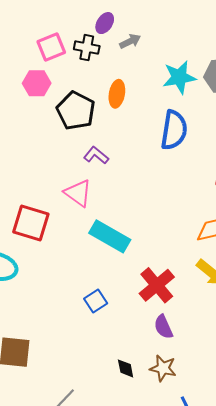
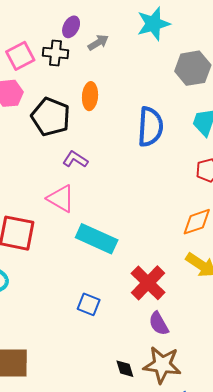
cyan star: (179, 77) -> (153, 24), moved
blue square: (96, 301) -> (89, 304), turned -30
brown star: (163, 368) -> (162, 365), size x1.4

